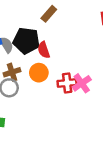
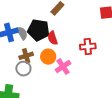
red cross: (67, 83) -> (88, 47), moved
pink cross: (82, 83) -> (63, 67), moved

